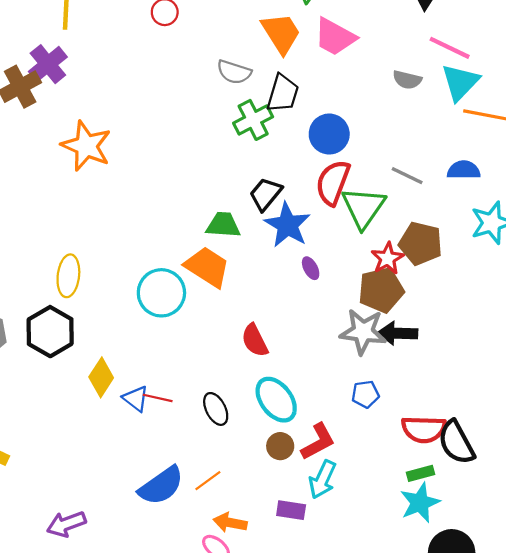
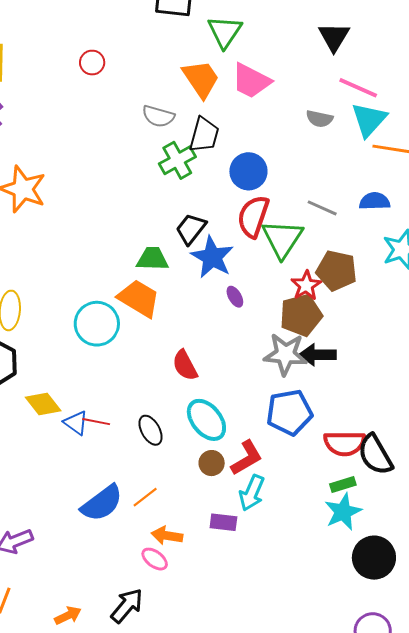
yellow diamond: (101, 377) -> (43, 404), turned -69
blue pentagon: (365, 394) -> (289, 412), size x1.8

